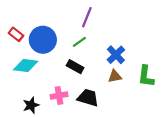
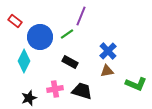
red rectangle: (16, 34) -> (15, 21), moved
green line: (79, 42) -> (67, 34), moved
cyan diamond: (26, 65) -> (24, 61), turned -70
green L-shape: (146, 76) -> (136, 84), moved, turned -75

